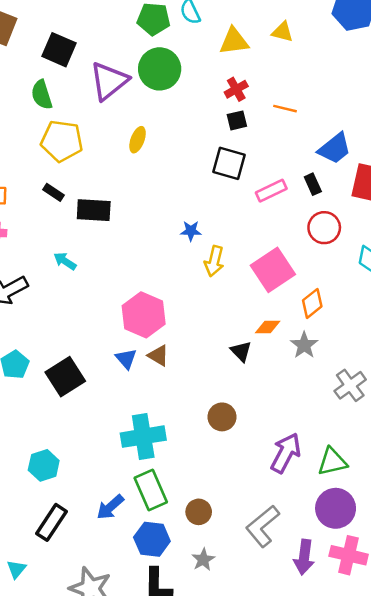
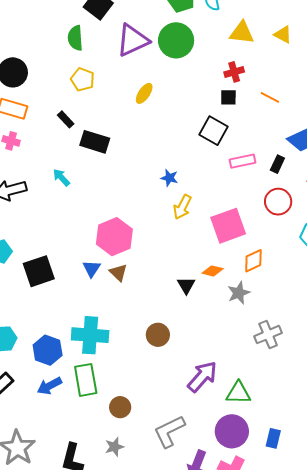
yellow pentagon: (62, 141) -> (83, 79), size x0.7
black rectangle: (313, 184) -> (277, 164), turned 36
blue hexagon: (152, 539) -> (48, 350), moved

